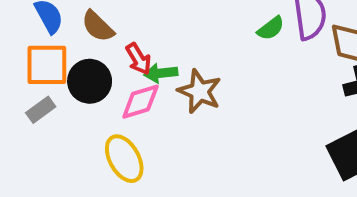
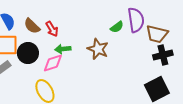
red arrow: (138, 59) -> (52, 29), moved
brown star: (200, 91) -> (98, 49), moved

